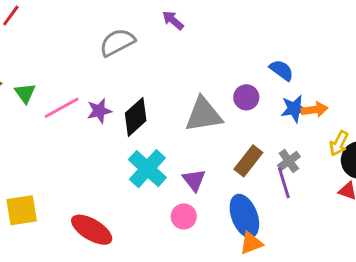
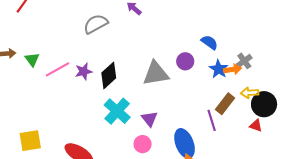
blue star: (294, 109) -> (219, 69), turned -30
yellow arrow: (339, 143) -> (250, 93), turned 60
brown rectangle: (248, 161) -> (225, 104), moved
gray cross: (289, 161) -> (244, 61), moved

